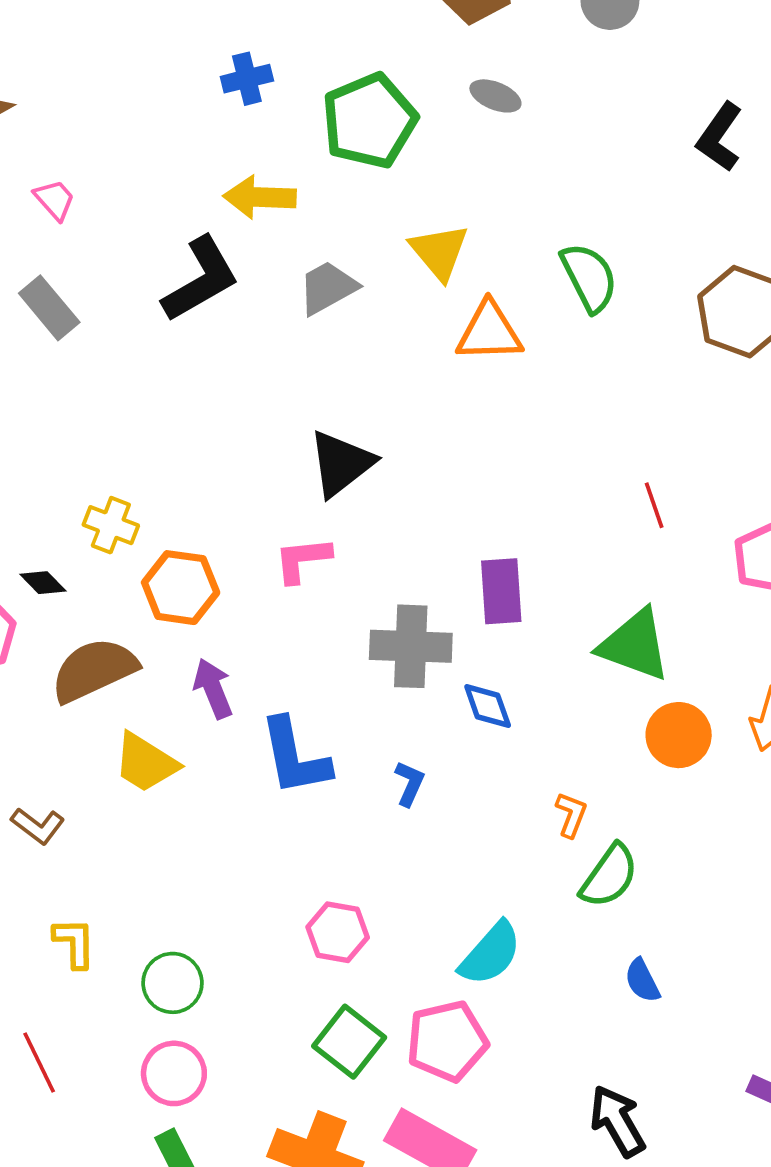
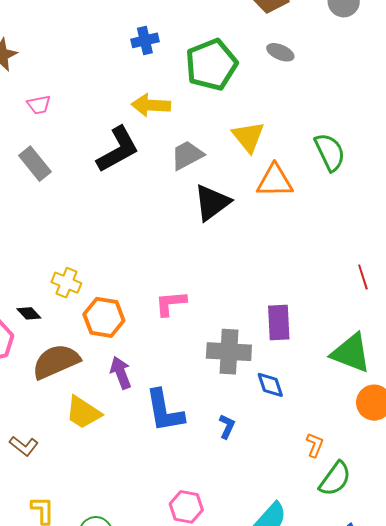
pink trapezoid: (55, 200) -> (39, 105), turned 120
black triangle: (341, 464) -> (212, 203), moved

